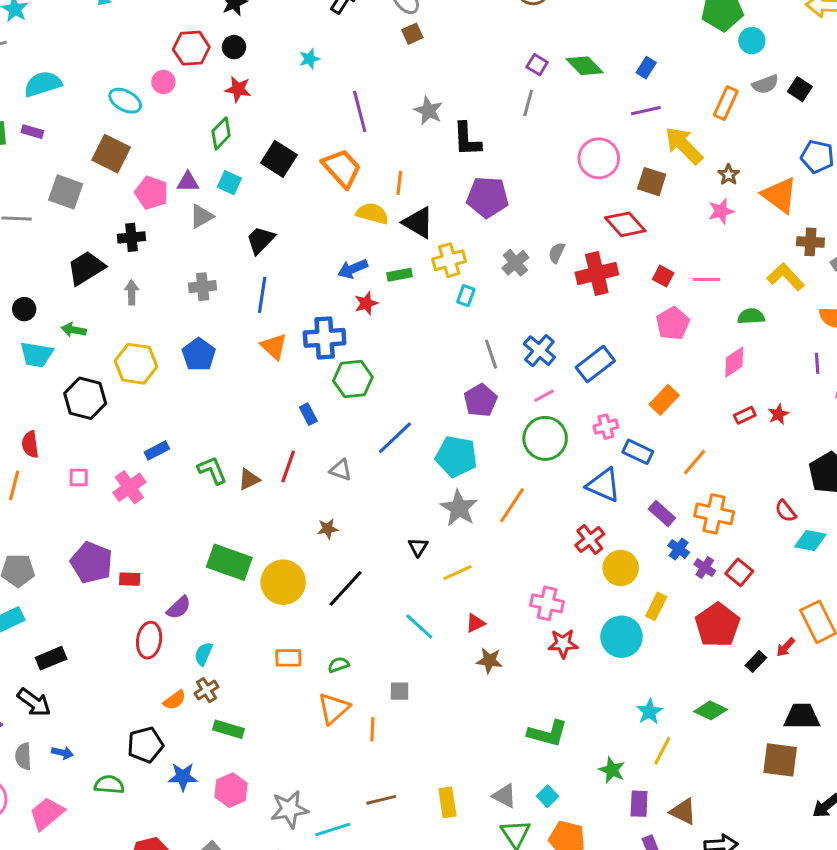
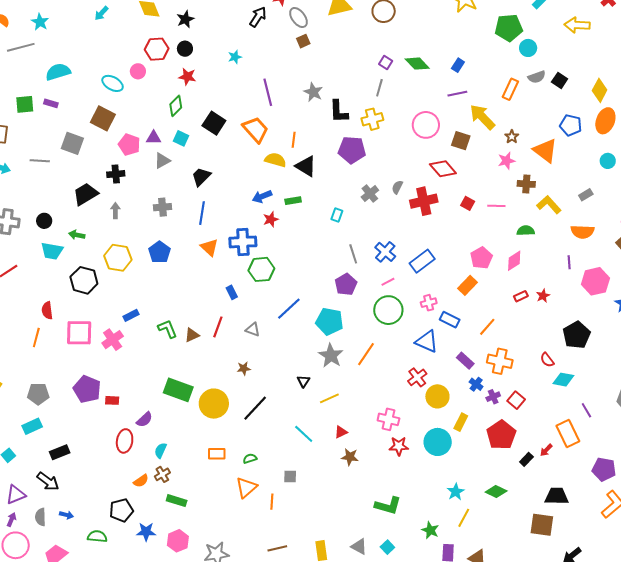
brown cross: (810, 242) -> (526, 184), moved
yellow cross: (449, 260) -> (372, 119), moved
pink pentagon: (673, 323) -> (481, 258), moved
pink square: (79, 477) -> (79, 333), size x2.0
purple cross: (705, 568) -> (493, 397), turned 32

